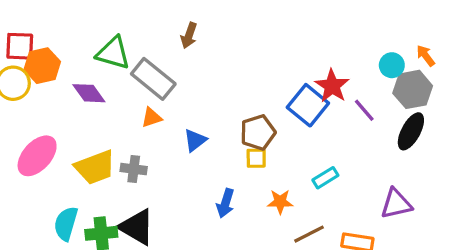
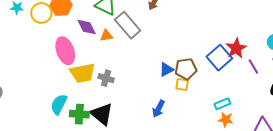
orange triangle: (152, 118) -> (106, 36), moved
blue triangle: (195, 140) -> (166, 70), moved
pink ellipse: (37, 156) -> (65, 51), moved, turned -72
orange star: (280, 202) -> (226, 120), moved

